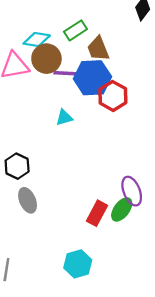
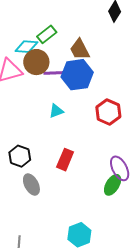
green rectangle: (75, 30) -> (47, 34), moved
red hexagon: (113, 96) -> (108, 112), moved
red rectangle: (97, 213) -> (65, 160), moved

